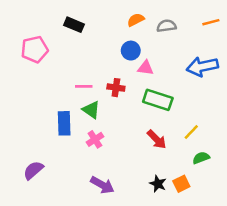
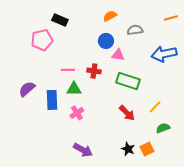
gray semicircle: (166, 26) -> (135, 30), moved
pink pentagon: (35, 49) -> (42, 40), moved
green triangle: (91, 110) -> (74, 89), turned -35
purple semicircle: (33, 170) -> (27, 89), moved

